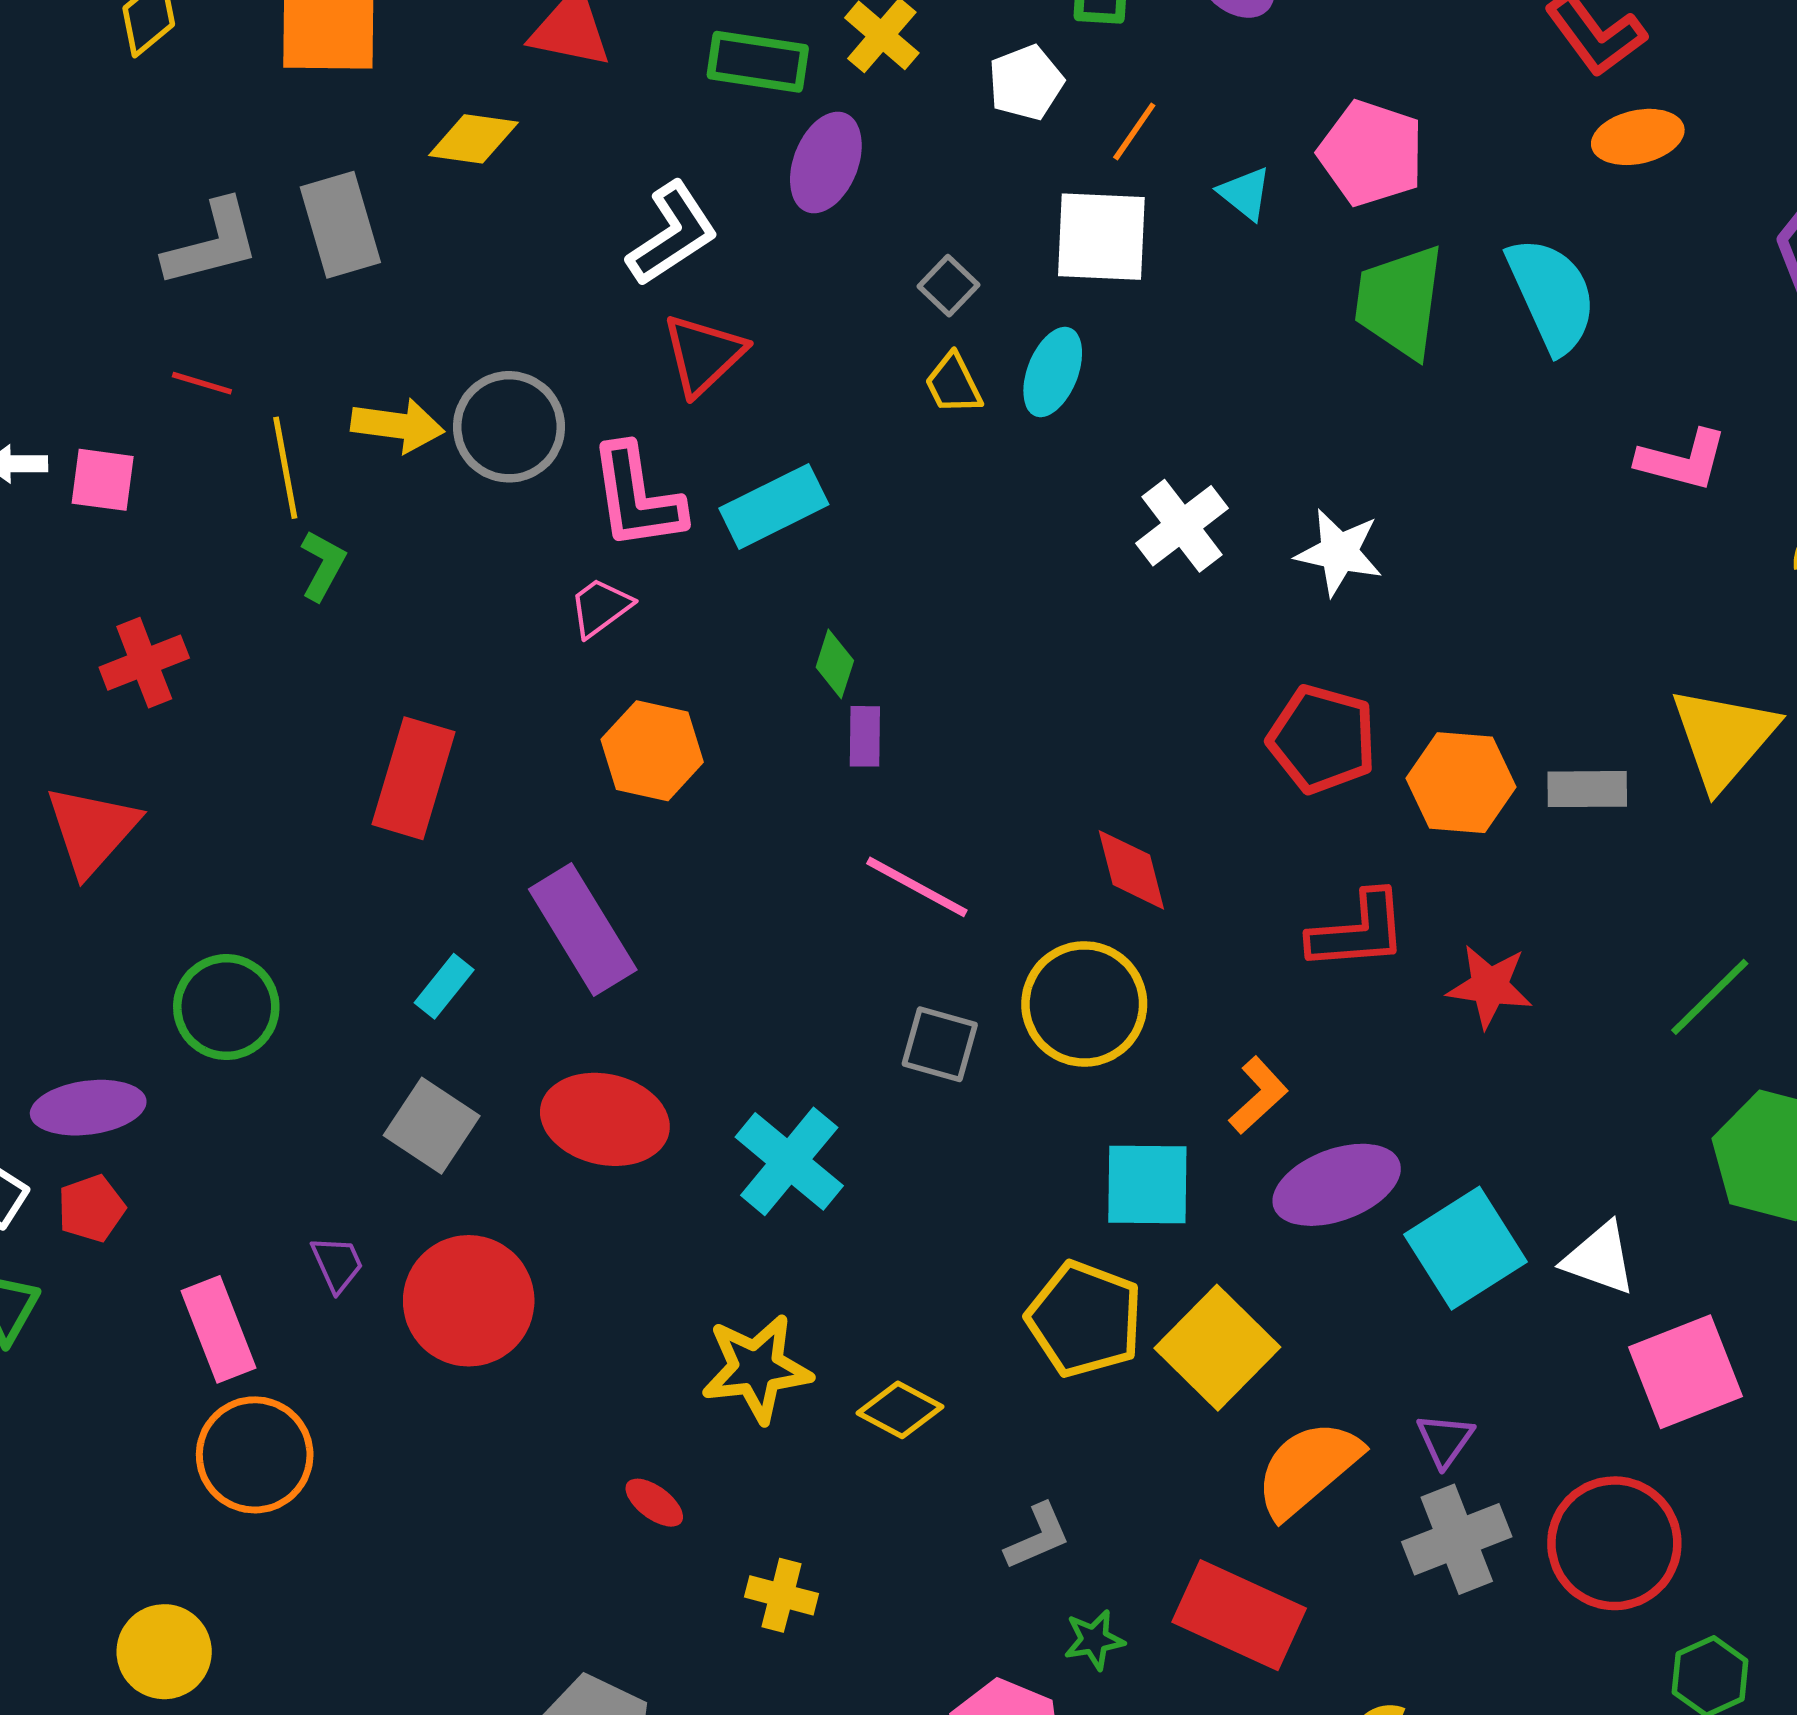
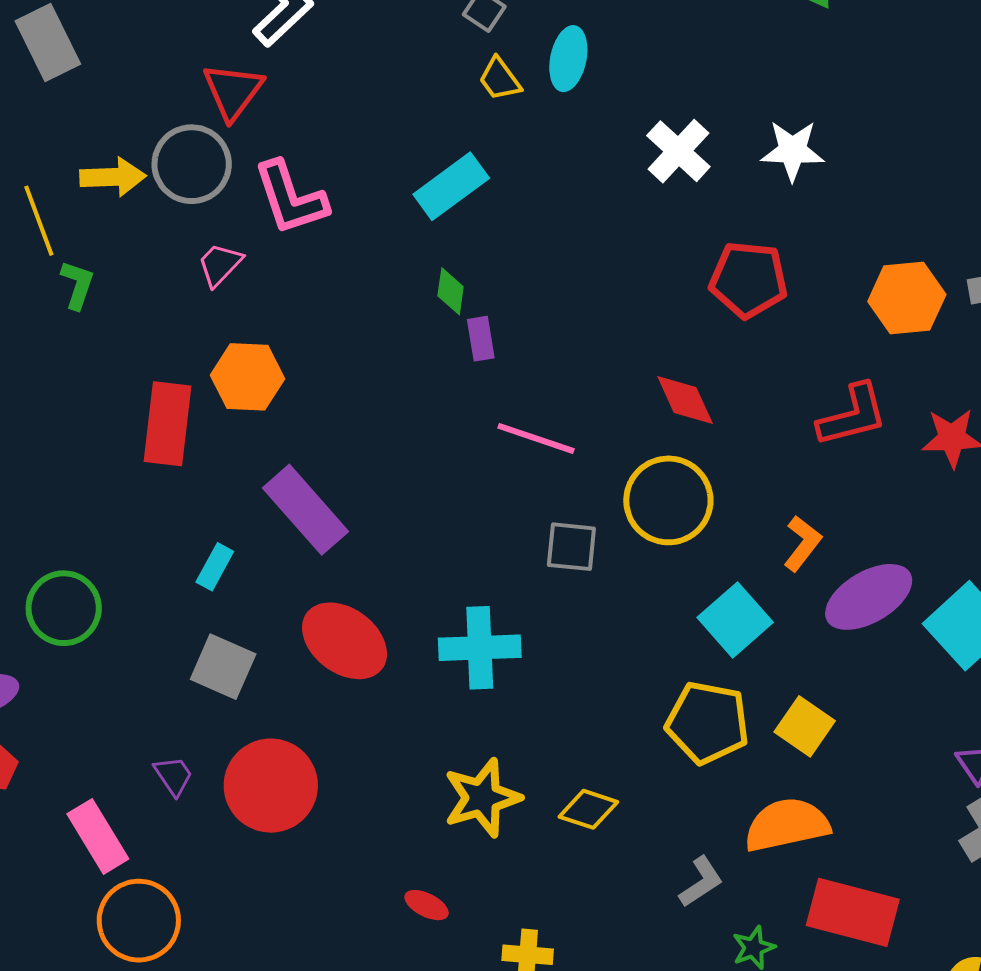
red triangle: (704, 355) -> (233, 91), moved
cyan rectangle: (774, 506) -> (451, 186), moved
pink trapezoid: (600, 607) -> (220, 265), moved
red pentagon: (1322, 739) -> (748, 280), moved
orange hexagon: (652, 751) -> (247, 377), moved
red ellipse: (605, 1119) -> (344, 641), turned 34
cyan cross: (789, 1161) -> (480, 648), turned -32
cyan square: (1147, 1184) -> (735, 620), turned -32
yellow square: (1217, 1348) -> (805, 726), size x0.7
orange semicircle: (1308, 1469) -> (787, 825), moved, turned 38

